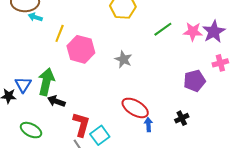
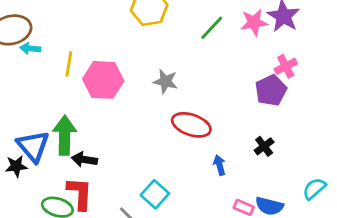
pink cross: (220, 63) -> (286, 66), moved
blue triangle: (23, 85) -> (33, 146), size x1.4
red ellipse: (135, 108) -> (191, 125), moved
red L-shape: (81, 124) -> (80, 193), moved

